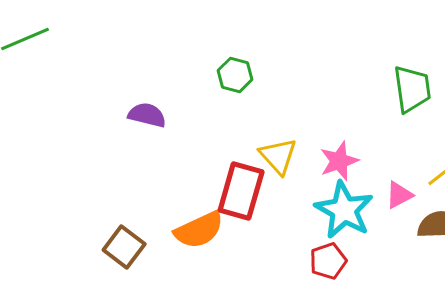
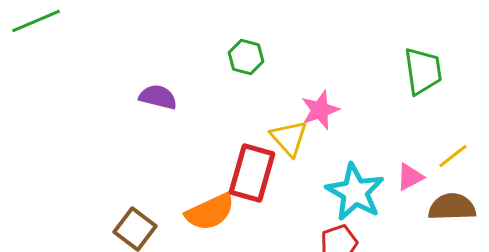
pink star: (339, 161) -> (320, 110), moved

